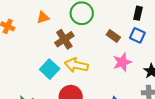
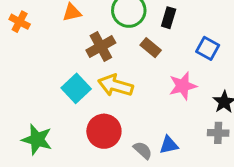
black rectangle: (138, 13) -> (169, 18), moved
brown rectangle: (113, 36) -> (151, 48), moved

